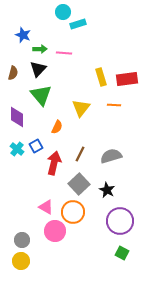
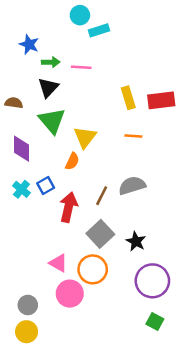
brown semicircle: (13, 73) -> (14, 103), moved, turned -96
orange line: (114, 105) -> (133, 136), moved
yellow triangle: (81, 108) -> (85, 137), moved
gray semicircle: (111, 156) -> (132, 185), moved

